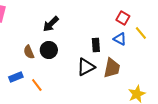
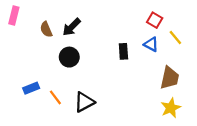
brown semicircle: (29, 52) -> (46, 29), moved
black triangle: (86, 67) -> (84, 102), moved
brown trapezoid: (112, 68) -> (170, 78), moved

